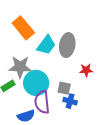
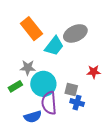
gray ellipse: (67, 45) -> (75, 33), moved, turned 55
gray star: (20, 67) -> (28, 68), size x0.7

